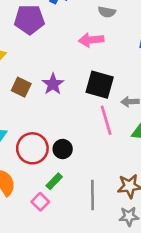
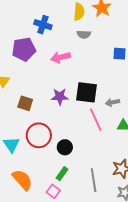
pink arrow: (91, 40) -> (61, 57), moved
purple star: (53, 84) -> (60, 97), moved, turned -30
red circle: (32, 148) -> (39, 135), moved

